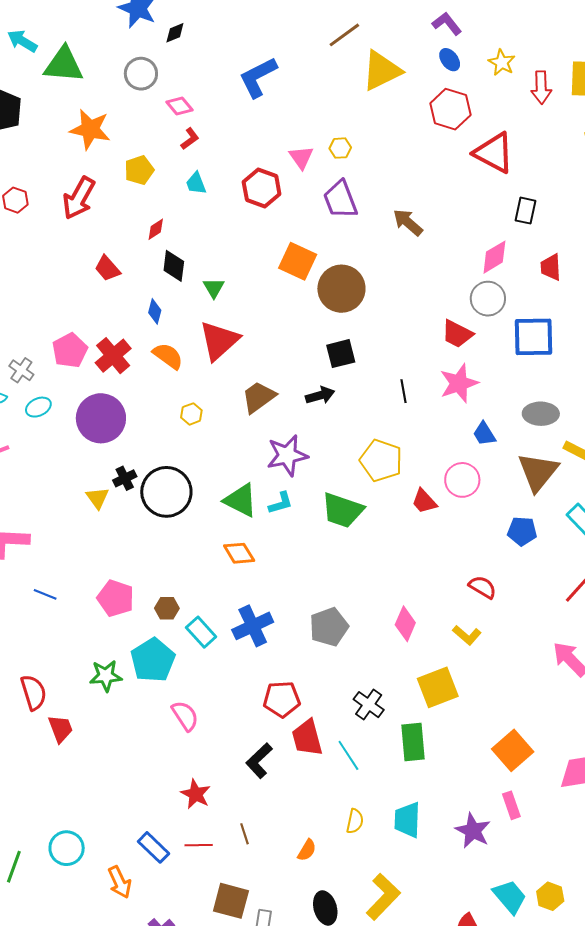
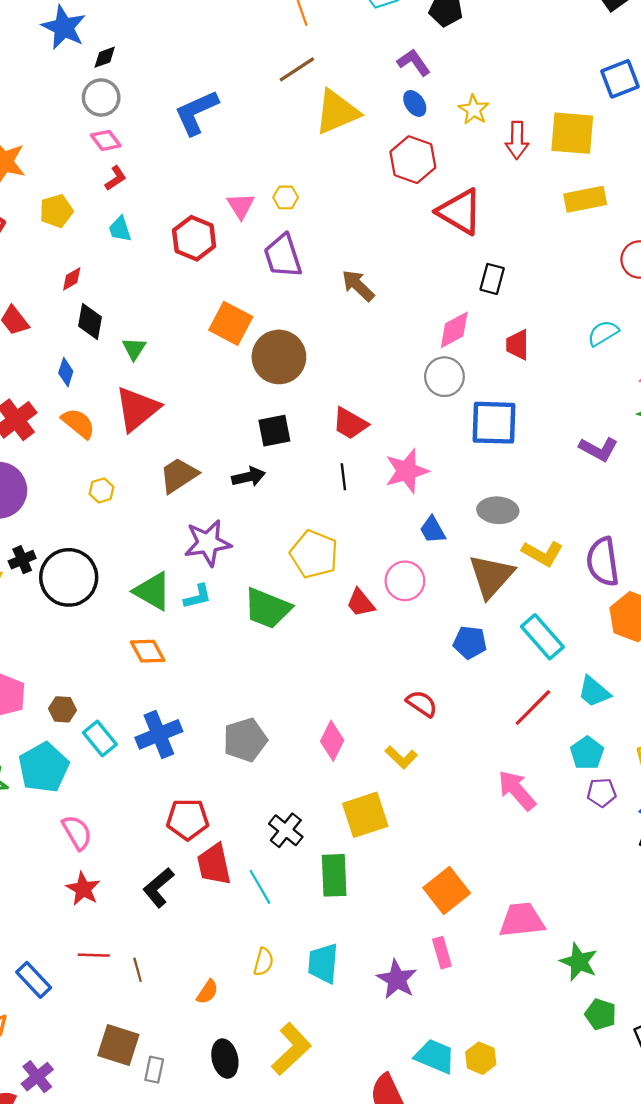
gray circle: (141, 74) -> (101, 98), moved
red trapezoid: (457, 334) -> (350, 423), moved
red star: (196, 794) -> (83, 889), moved
red line: (199, 845) -> (94, 955), moved
cyan trapezoid: (510, 897) -> (435, 1056), turned -30

